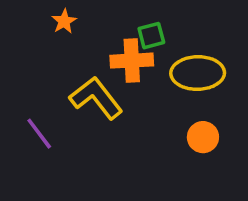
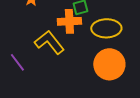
orange circle: (203, 137) -> (109, 64), size x1.8

